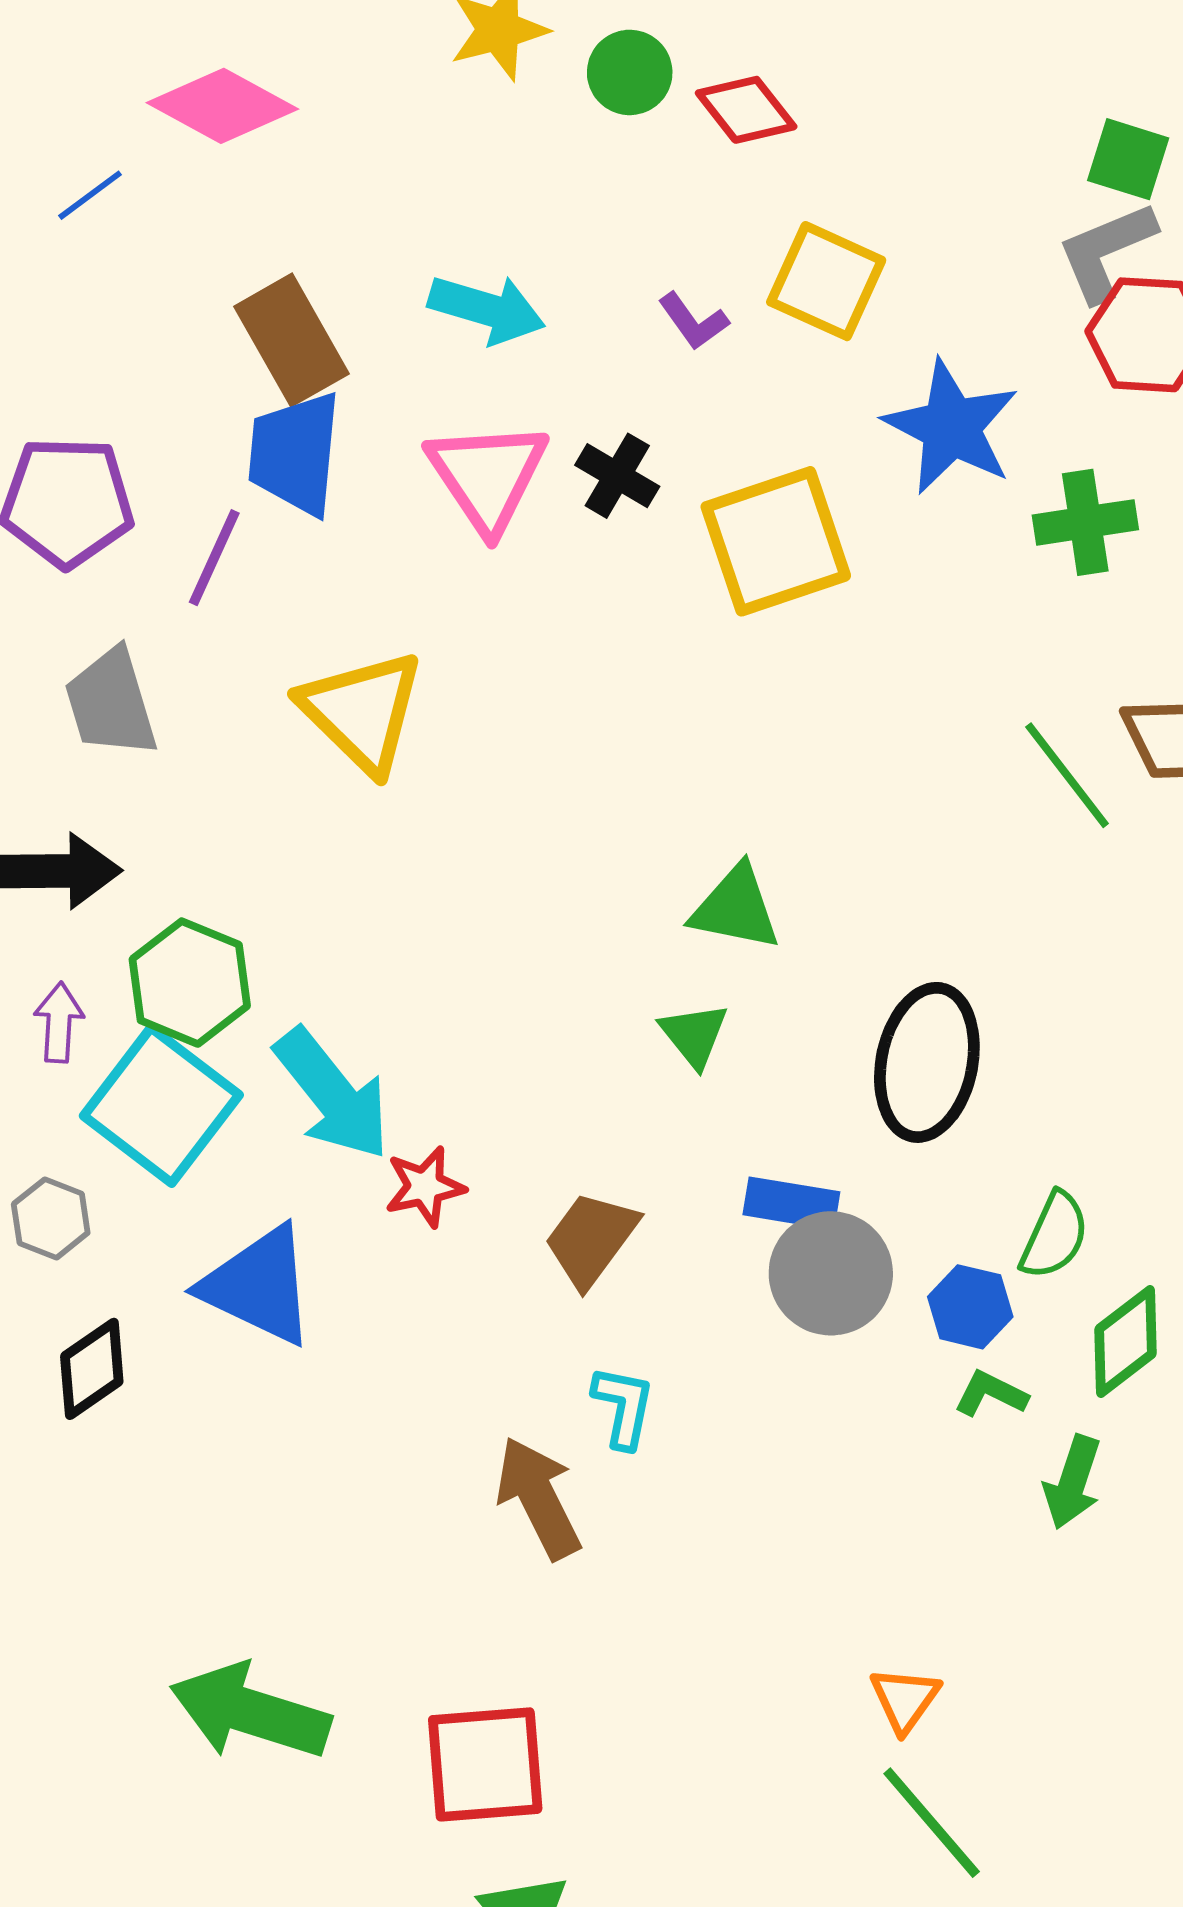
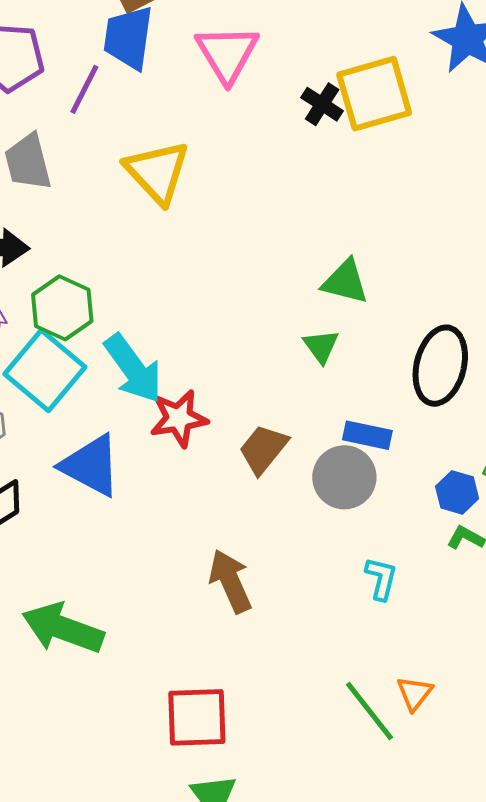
black cross: (617, 476) -> (322, 104), moved
red star: (425, 1187) -> (179, 418), size x1.4
gray circle: (831, 1273) -> (344, 477), moved
cyan L-shape: (623, 1407) -> (381, 579), moved
green arrow: (250, 1712) -> (63, 628), moved
green line: (932, 1823) -> (369, 711), moved

